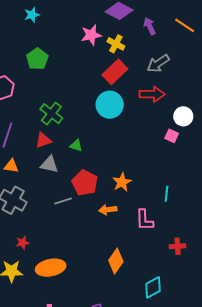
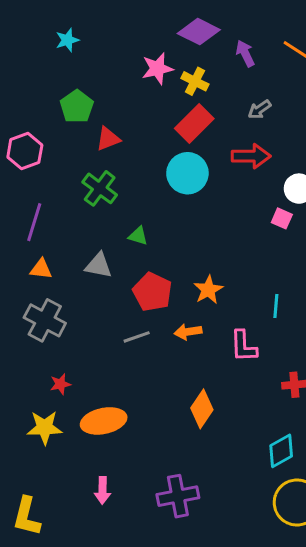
gray arrow: (158, 63) -> (259, 109), size x0.7
red triangle: (43, 140) -> (108, 139), moved
gray line: (63, 201) -> (137, 337), moved
cyan diamond: (153, 287) -> (281, 451), moved

